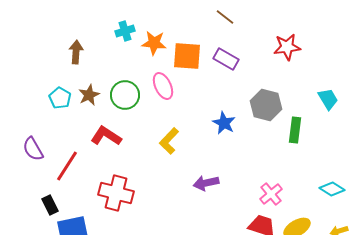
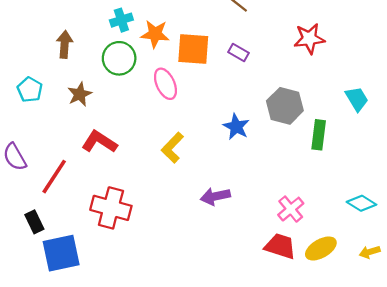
purple rectangle: (226, 59) -> (239, 52), size x0.7
green circle: (125, 95) -> (119, 58), moved
cyan pentagon: (60, 98) -> (30, 90), moved

